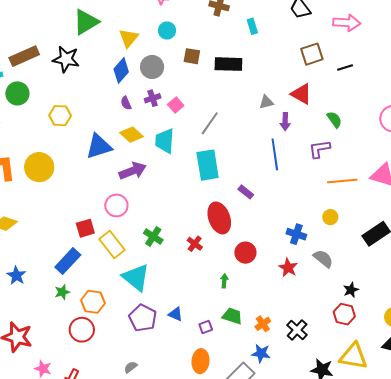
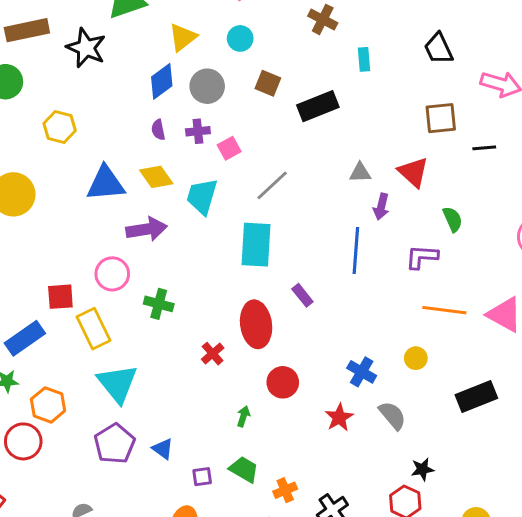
black rectangle: (228, 64) -> (318, 106), turned -36
green cross: (153, 237) -> (159, 304), moved, turned -30

